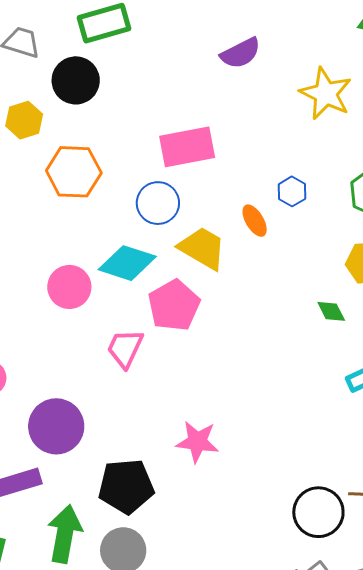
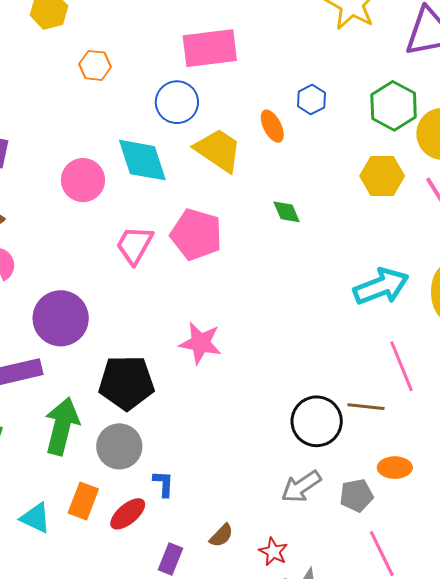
orange hexagon: (74, 172) -> (95, 65), size x0.6
cyan diamond: (127, 263) -> (142, 160), turned 50
pink pentagon: (174, 305) -> (196, 235), moved, turned -30
green diamond: (331, 311) -> (287, 212), moved

